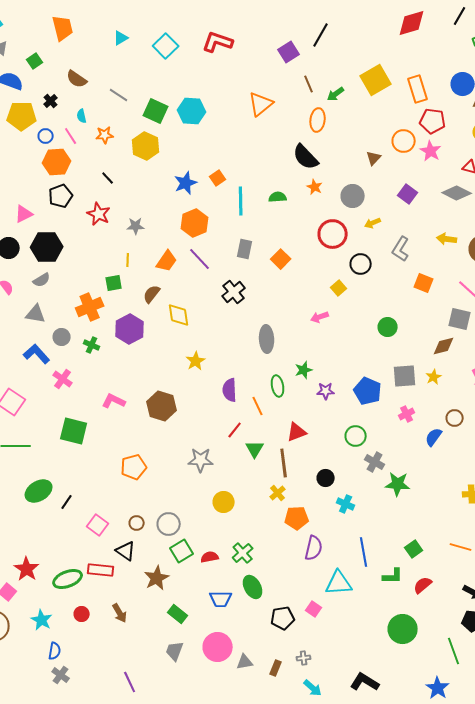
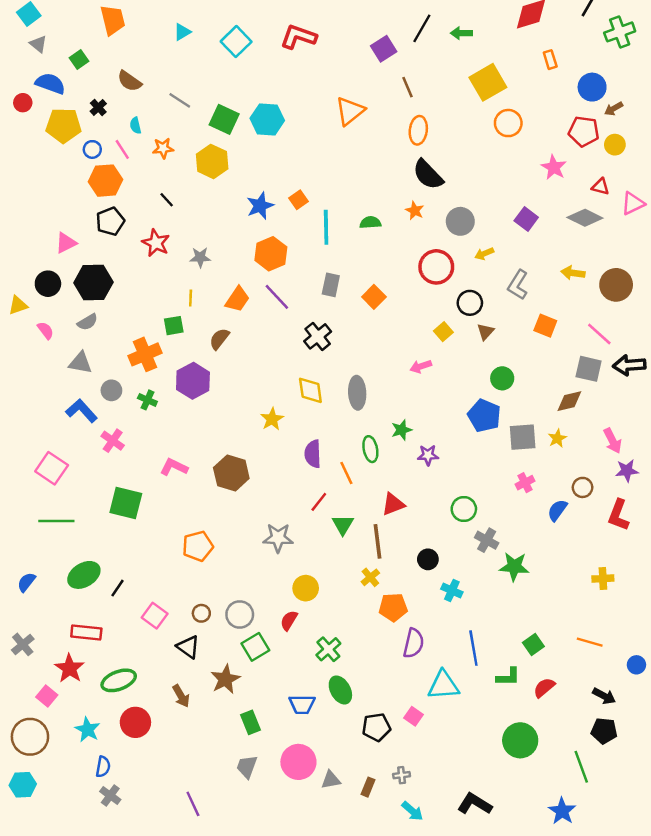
orange rectangle: (418, 89) -> (550, 60), moved, size x0.6
green arrow: (336, 94) -> (461, 33), moved, turned 36
red pentagon: (433, 121) -> (584, 131), moved
orange circle: (404, 141) -> (508, 123), moved
black semicircle: (306, 157) -> (428, 175), moved
brown triangle: (374, 158) -> (485, 332), moved
yellow diamond: (179, 315) -> (310, 390), moved
blue pentagon: (368, 391) -> (484, 416), moved
red semicircle: (210, 557) -> (289, 620), moved, turned -48
red rectangle: (101, 570) -> (86, 632), moved
brown arrow: (120, 613) -> (181, 696), moved
red circle: (82, 614) -> (135, 722), size x1.6
green rectangle: (178, 614) -> (251, 722), turned 30

